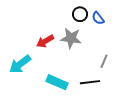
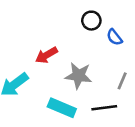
blue semicircle: (98, 18) -> (114, 37), moved
gray star: (71, 38) -> (79, 76), moved

